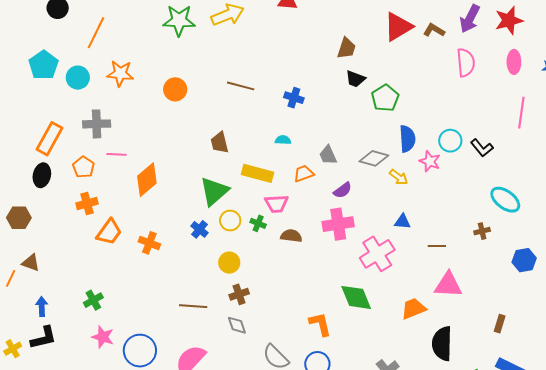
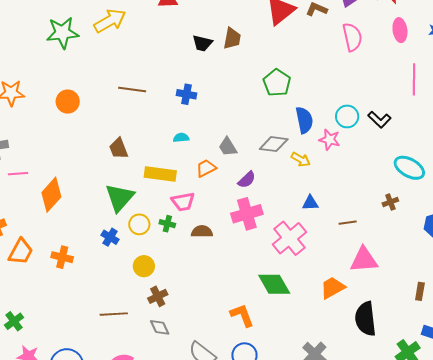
black trapezoid: (355, 79) -> (202, 43), moved

